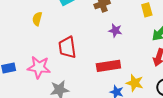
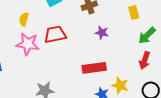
red trapezoid: (67, 47) -> (55, 34), moved, turned 85
pink star: (39, 67) -> (28, 44), moved

